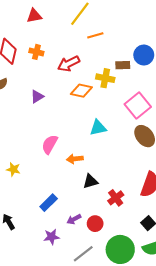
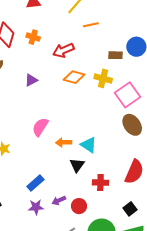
yellow cross: (105, 78) -> (103, 78), moved
cyan triangle: (98, 128) -> (89, 145), moved, turned 42
black triangle: (90, 181) -> (77, 165), turned -42
red cross: (116, 198) -> (100, 183), turned 35
purple star: (52, 237) -> (36, 207), moved

